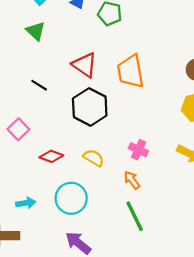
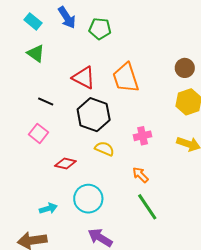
pink square: (18, 129) -> (39, 133), moved
pink cross: (138, 150) -> (143, 136), moved, turned -30
yellow semicircle: (94, 158) -> (104, 149), moved

